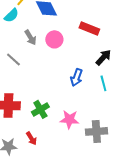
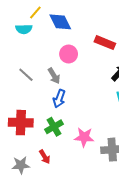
cyan semicircle: (11, 15) -> (24, 29), turned 42
gray arrow: (30, 37) -> (54, 76), moved
blue arrow: (76, 77) -> (59, 99), moved

